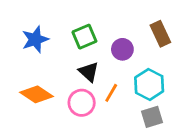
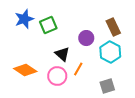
green square: (84, 37) -> (48, 25), moved
blue star: (35, 39) -> (24, 19), moved
cyan hexagon: (149, 84) -> (110, 52), moved

